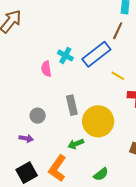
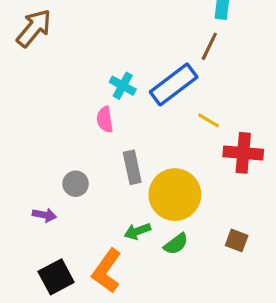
pink semicircle: (46, 69) -> (105, 120), moved
purple arrow: (26, 138) -> (44, 215), moved
green semicircle: (101, 174) -> (176, 244), moved

